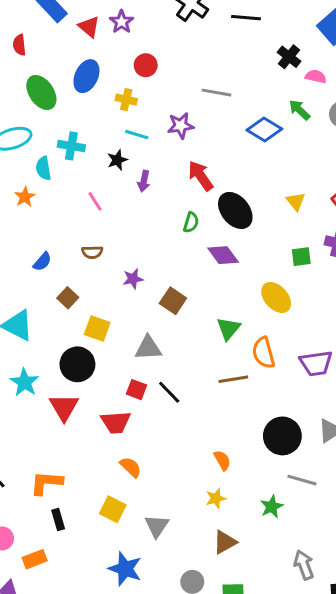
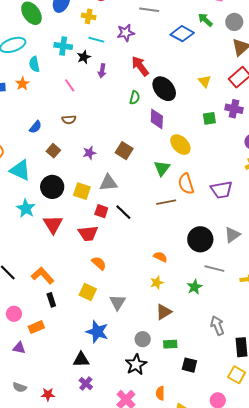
cyan cross: (71, 146) -> (63, 46), moved
purple diamond: (223, 255) -> (157, 119), turned 40
purple star: (133, 279) -> (89, 153), moved
yellow ellipse: (276, 298) -> (180, 145), moved
yellow square: (97, 329) -> (82, 191), moved
black circle: (77, 364) -> (52, 187), moved
orange semicircle: (222, 460) -> (160, 257), turned -32
orange L-shape: (46, 483) -> (43, 275), turned 45

